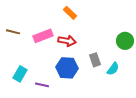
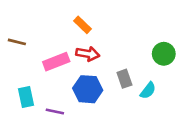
orange rectangle: (70, 13) -> (82, 25), moved
pink rectangle: (43, 36) -> (56, 62), moved
cyan rectangle: (20, 74) -> (26, 97), turned -42

